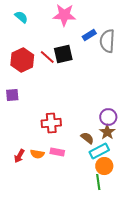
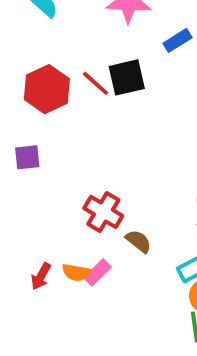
red cross: (51, 123) -> (103, 212), turned 36
brown semicircle: (87, 138) -> (138, 241), moved
pink rectangle: (57, 152) -> (97, 272), moved, turned -56

